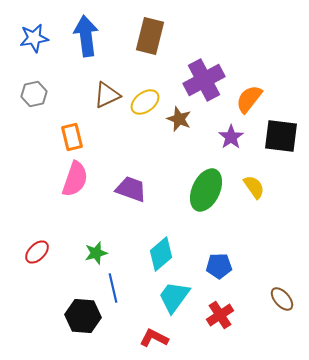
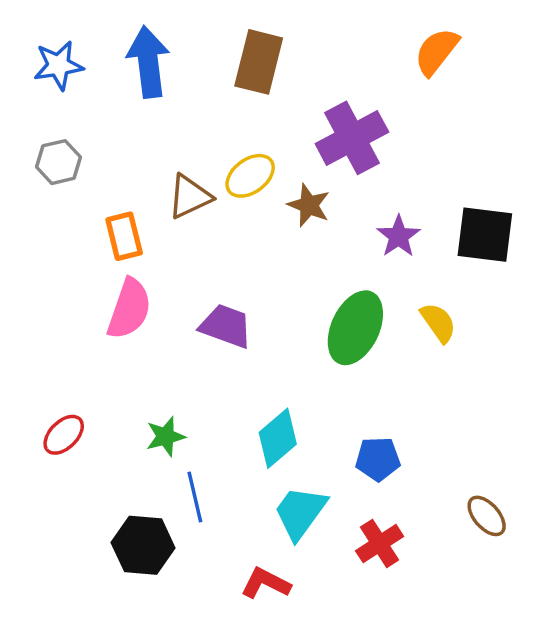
brown triangle: (107, 95) -> (190, 197), moved
orange semicircle: (249, 99) -> (437, 52), moved

